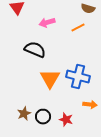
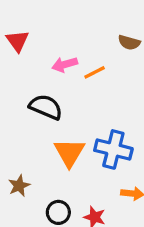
orange line: (78, 28) -> (95, 72), moved
brown star: (24, 114) -> (19, 186), moved

